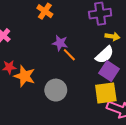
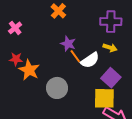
yellow arrow: (112, 36) -> (110, 48), moved
white semicircle: (105, 55) -> (90, 60), moved

